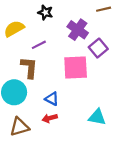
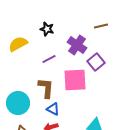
purple line: (39, 45) -> (49, 59), moved
brown L-shape: (29, 67) -> (46, 88), moved

